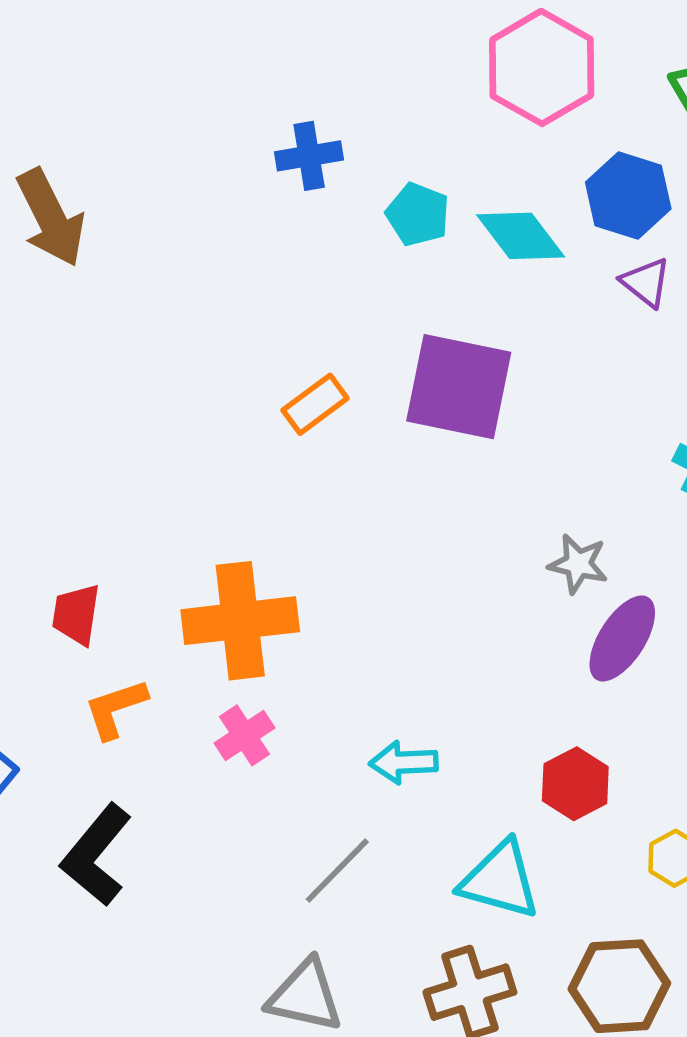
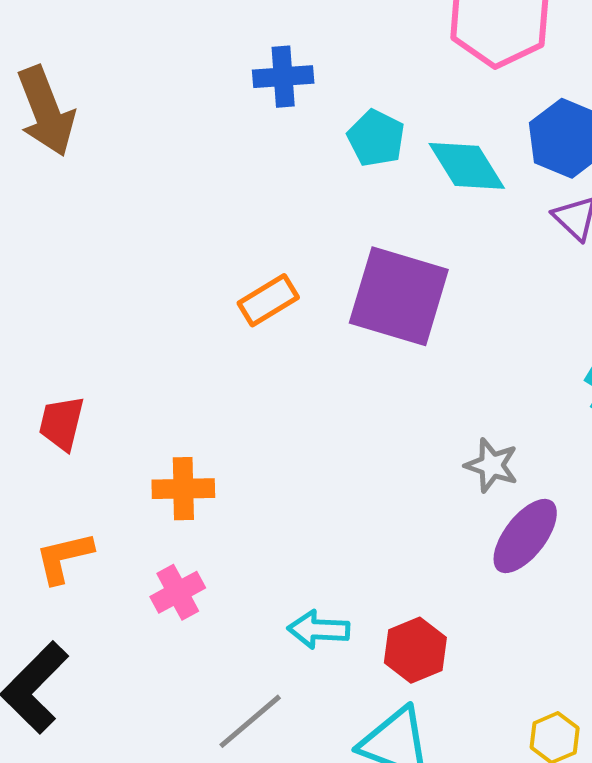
red trapezoid: (76, 614) -> (62, 423), moved
orange cross: (240, 621) -> (183, 489), size x0.6
red hexagon: (575, 784) -> (415, 650), moved

